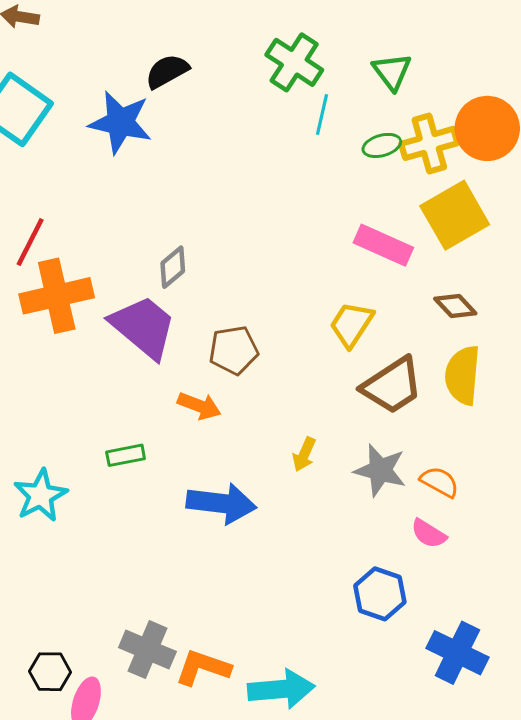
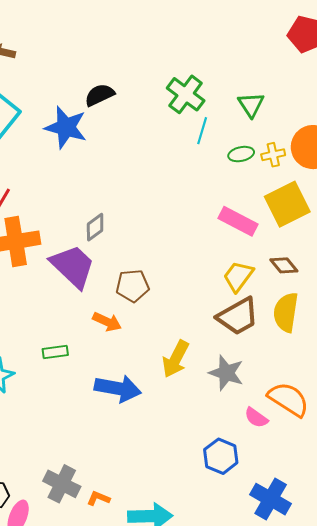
yellow cross: (429, 143) -> (273, 155), size x0.6
yellow trapezoid: (351, 324) -> (238, 276), moved
yellow arrow: (304, 454) -> (176, 359), size x1.6
orange semicircle: (440, 482) -> (288, 399), moved, size x1.6
orange L-shape: (203, 668) -> (98, 498), size x0.6

